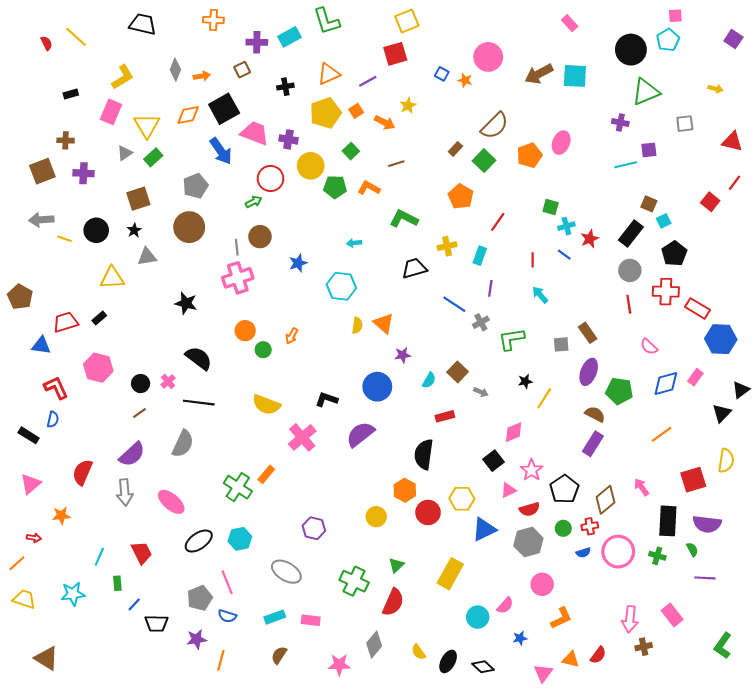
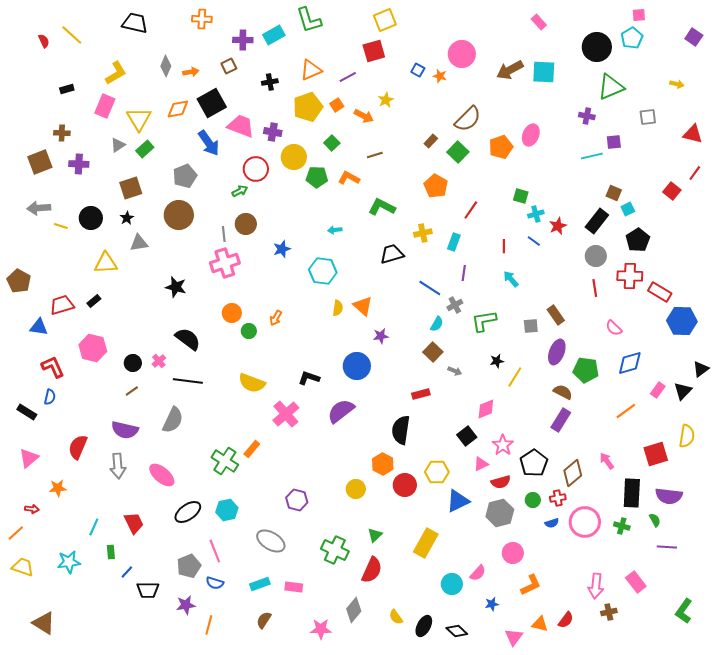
pink rectangle: (695, 377) -> (658, 390), moved
cyan semicircle: (429, 380) -> (437, 324), moved
purple semicircle: (132, 454) -> (125, 430), turned 56

